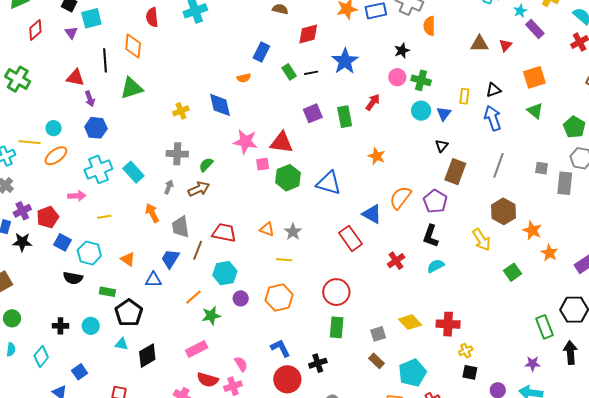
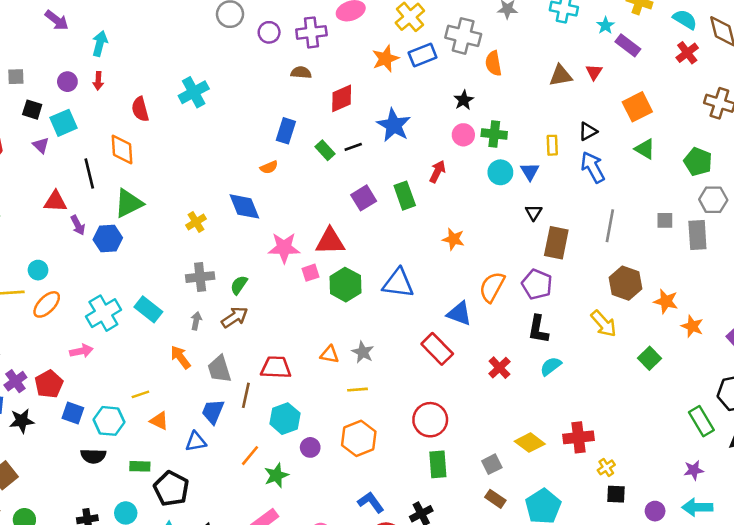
blue hexagon: (96, 128) -> (108, 239), moved
yellow line: (104, 217) -> (140, 394), moved

